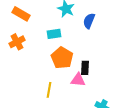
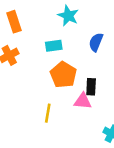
orange rectangle: (21, 14) -> (14, 22), turned 42
blue semicircle: (89, 21) -> (96, 42), moved

